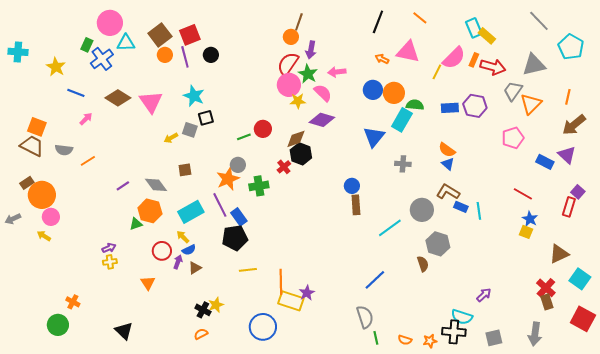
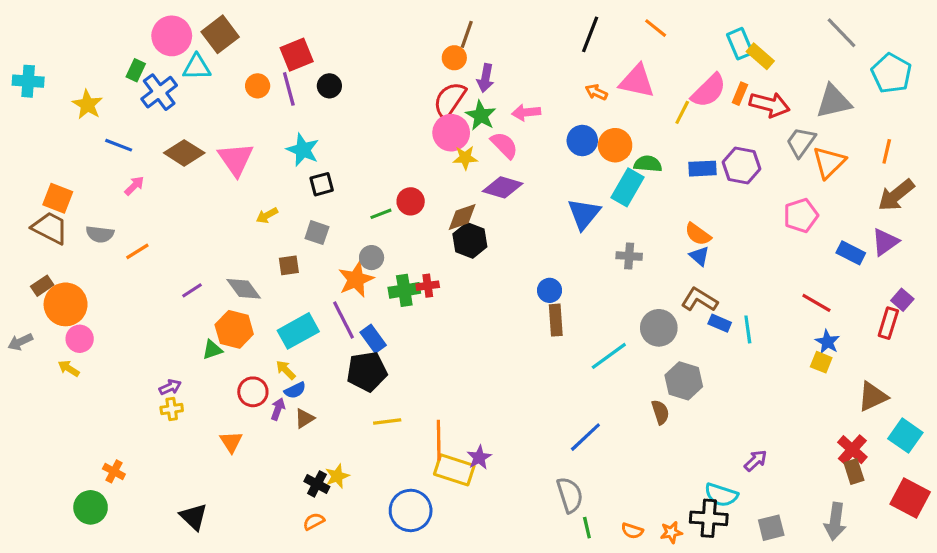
brown square: (160, 35) -> (220, 34), moved
gray square: (190, 130) -> (317, 233), moved
purple triangle: (567, 155) -> (885, 242), turned 42
red cross: (284, 167) -> (428, 286), moved, turned 32

